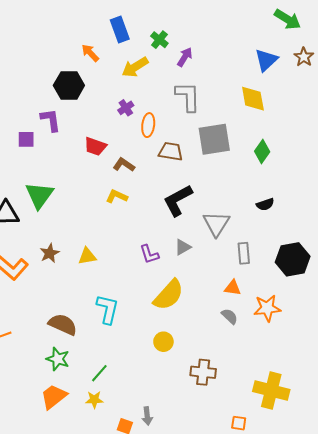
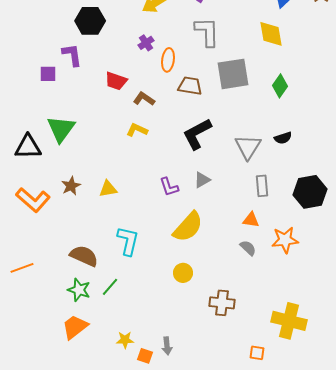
gray triangle: (216, 224) -> (248, 147), moved
green line: (99, 373) -> (110, 287), moved
yellow star: (94, 400) -> (125, 340), moved

